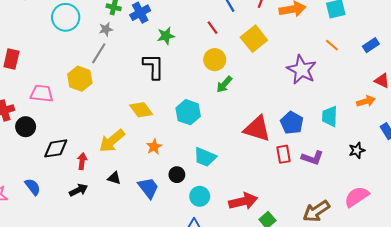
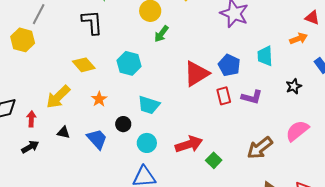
red triangle: (257, 129) -> (196, 74), turned -44

